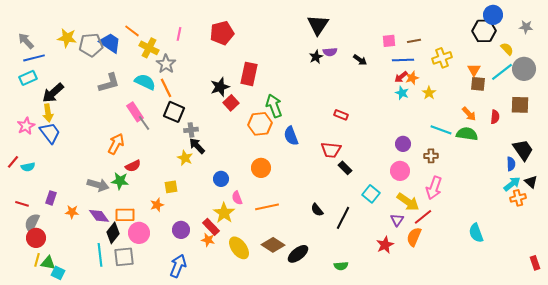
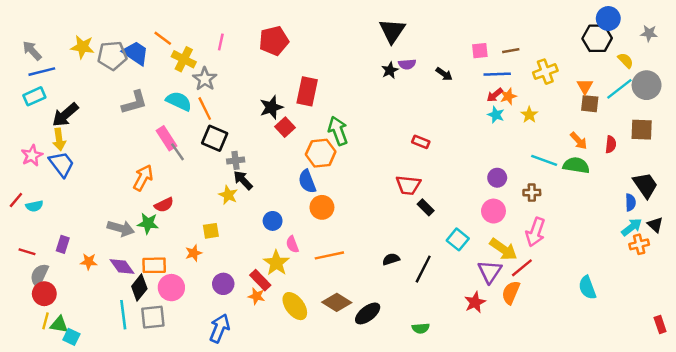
blue semicircle: (291, 136) -> (307, 181), moved
black semicircle: (317, 210) -> (391, 259), turned 112
purple triangle: (397, 220) -> (490, 272), size x1.5

